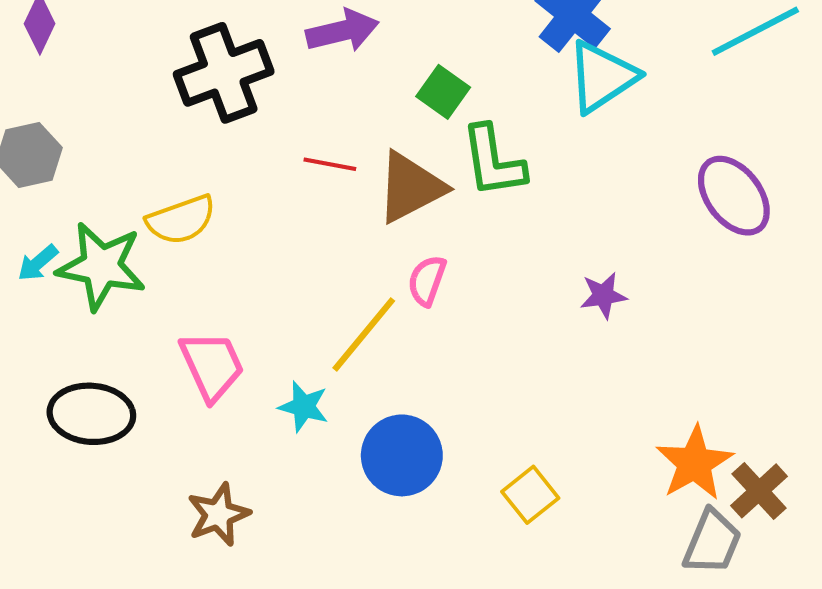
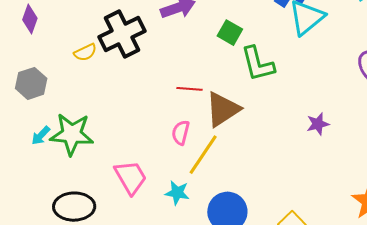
red line: (330, 164) -> (190, 89), moved
brown triangle: (411, 187) -> (223, 109), moved
yellow semicircle: (181, 220) -> (85, 52), moved, size x0.7
pink semicircle: (427, 281) -> (181, 133), moved

